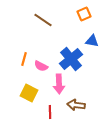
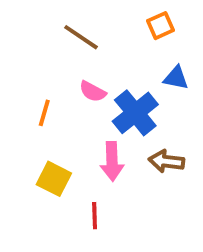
pink semicircle: (41, 66) -> (93, 92), moved
brown arrow: (76, 105) -> (166, 161), moved

